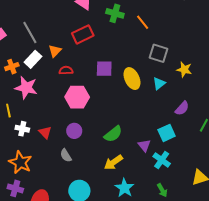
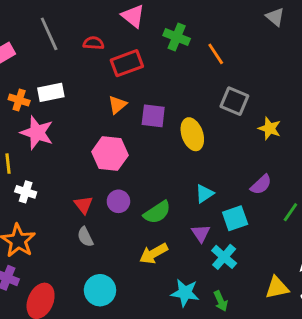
gray line: (30, 32) -> (49, 34), moved
orange triangle: (55, 51) -> (117, 105), moved
white rectangle: (33, 59) -> (51, 92), turned 30
orange cross: (12, 67) -> (19, 100), turned 32
red semicircle: (66, 70) -> (94, 43), moved
cyan triangle: (159, 83) -> (204, 194), moved
purple circle: (74, 131) -> (118, 201), moved
red triangle: (45, 132) -> (84, 205), moved
cyan star: (124, 188) -> (185, 293), moved, turned -30

